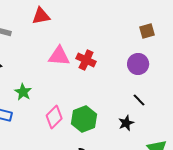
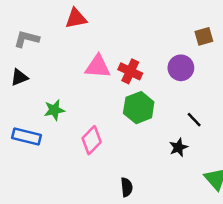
purple circle: (138, 64) -> (181, 68), moved
green star: (23, 92) -> (54, 110), turned 30
green hexagon: (84, 119) -> (139, 108), moved

